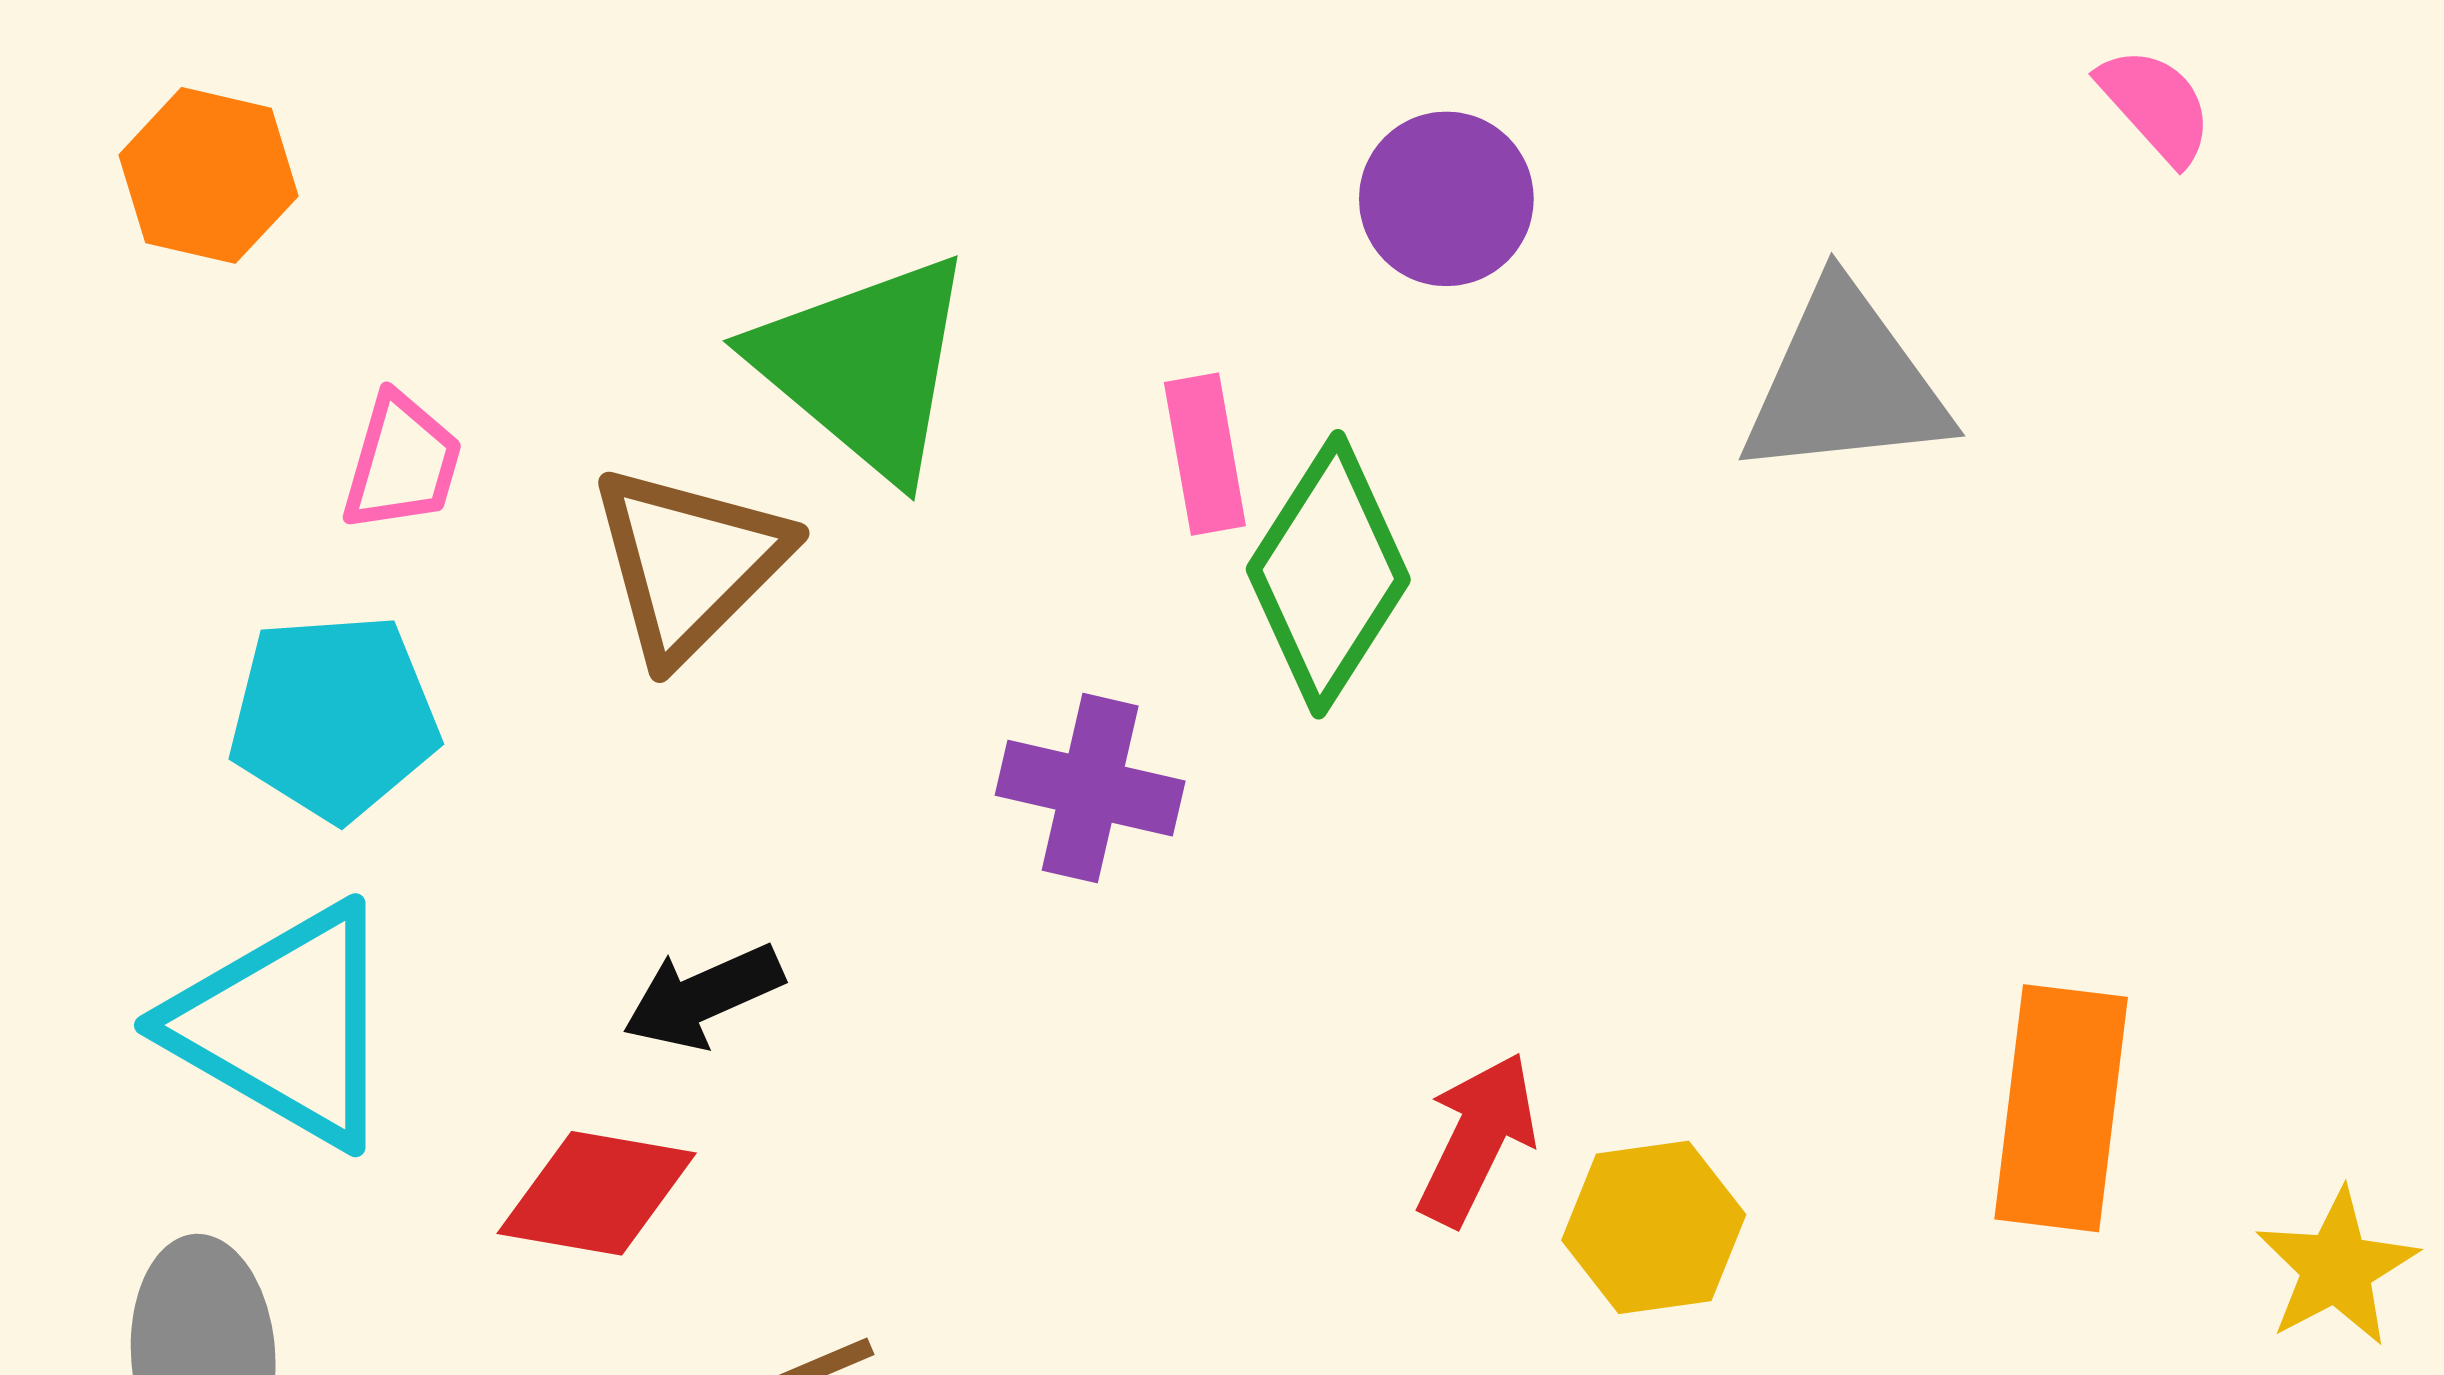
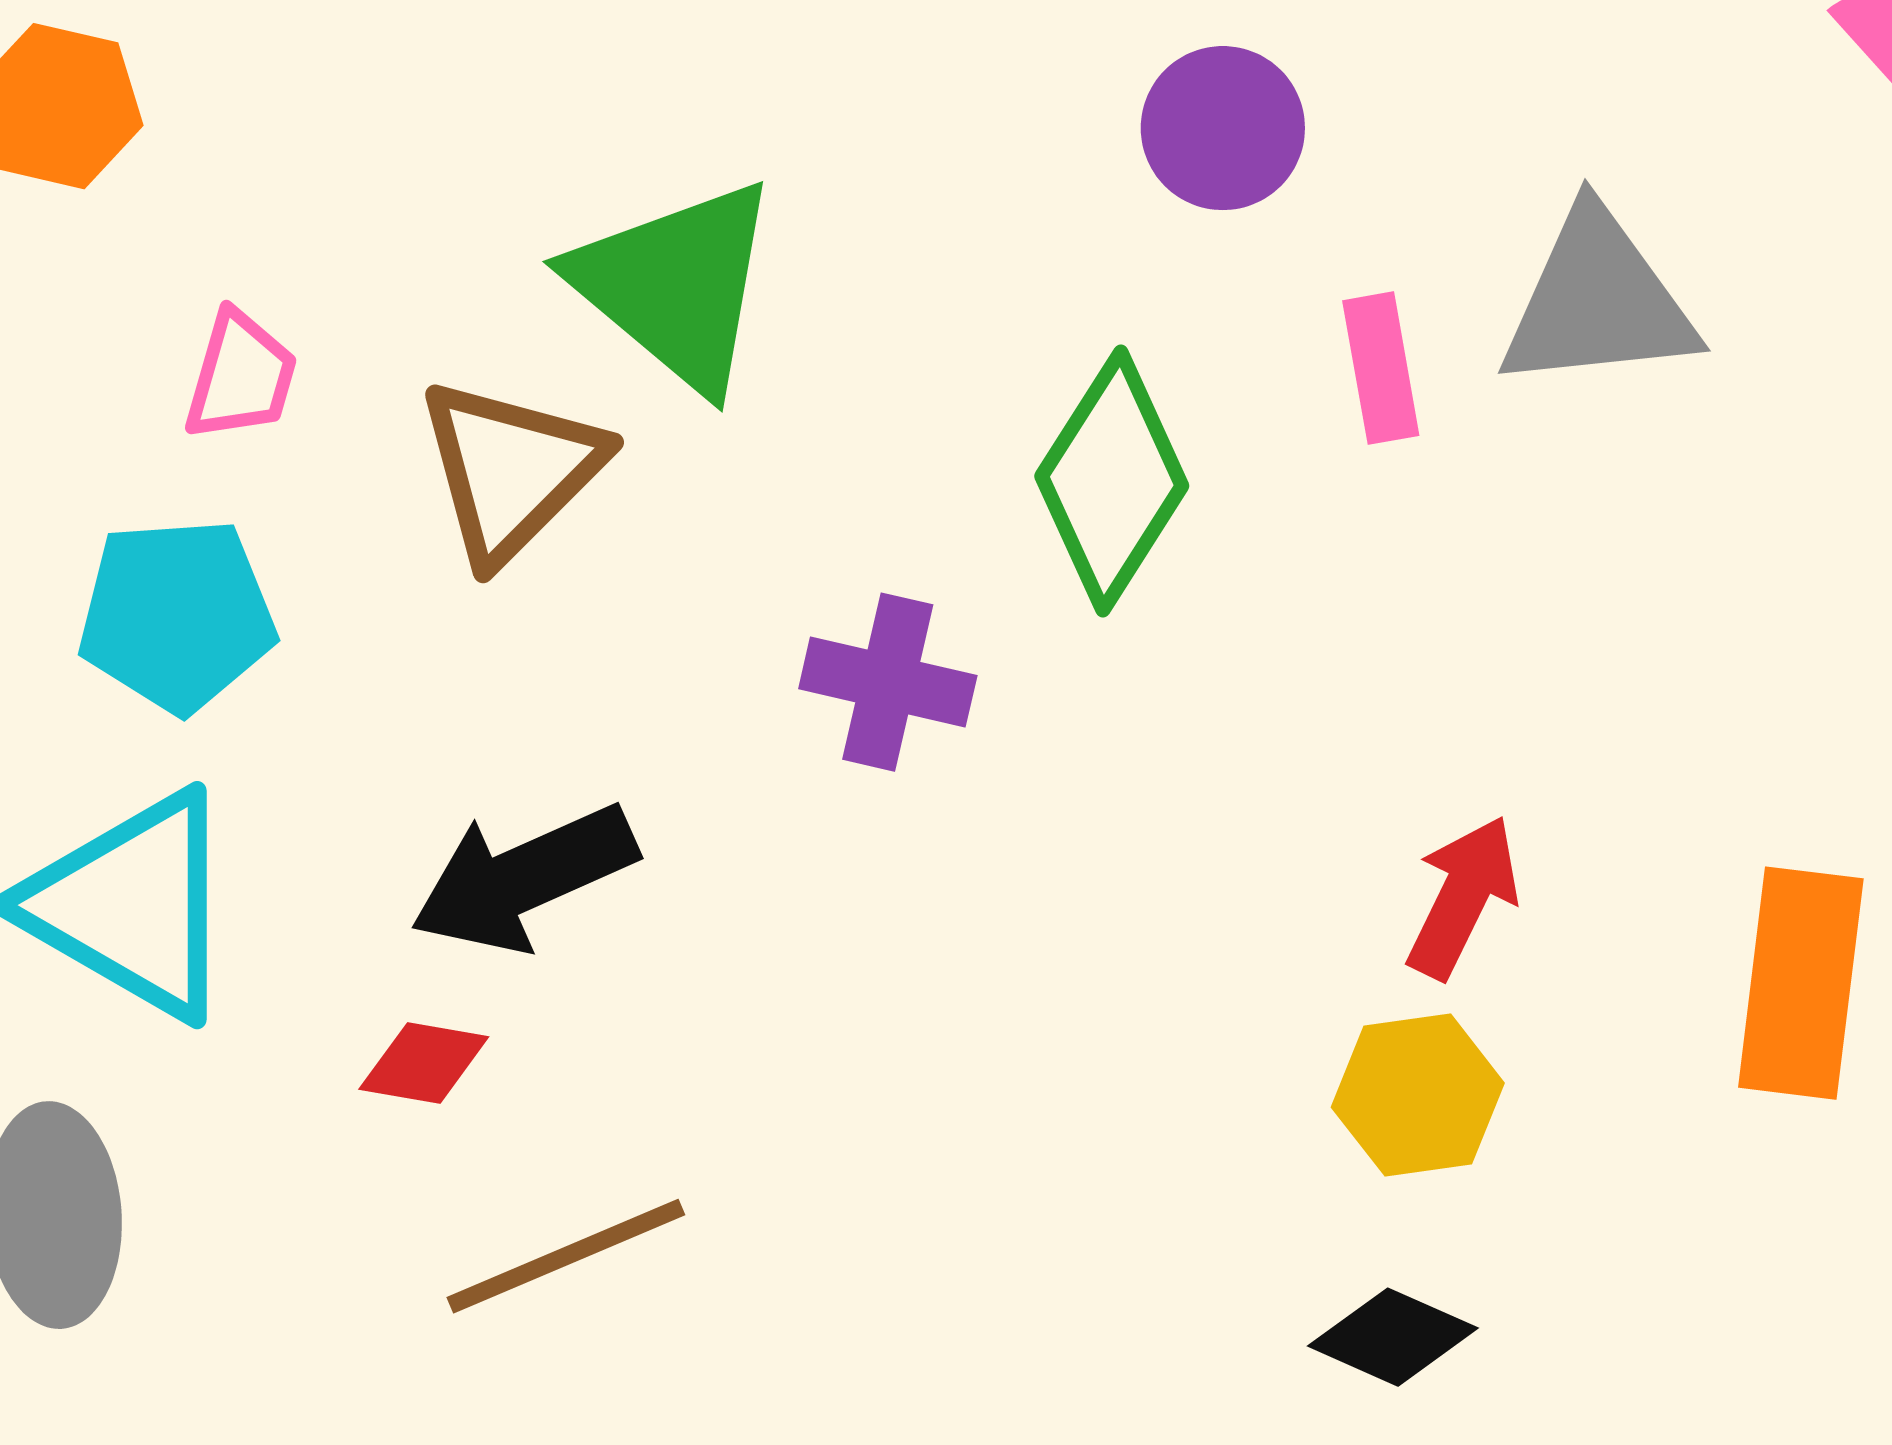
pink rectangle: (1205, 454) -> (1381, 368), moved
black arrow: (703, 996) -> (524, 878), size x1.5
red arrow: (1477, 1139) -> (1463, 897), moved
red diamond: (597, 1193) -> (424, 1063), size x0.7

